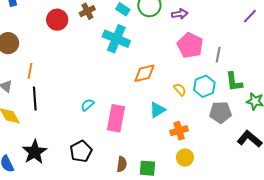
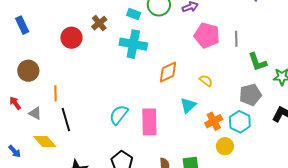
cyan hexagon: (204, 86) -> (240, 122), moved
cyan semicircle: (87, 105) -> (119, 115), size x1.5

